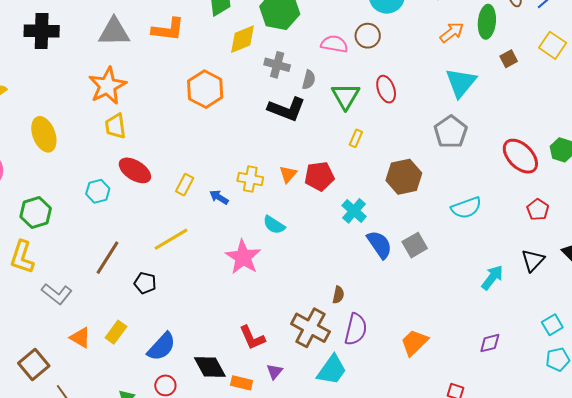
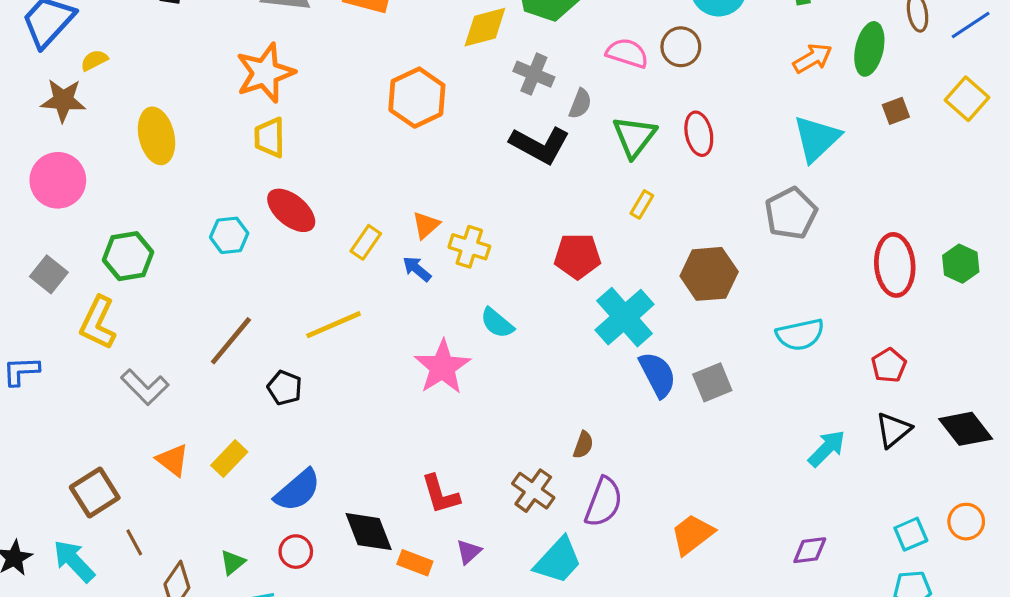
red ellipse: (520, 156) -> (895, 265), turned 33
orange triangle: (288, 174) -> (426, 225), moved
red pentagon: (538, 210) -> (889, 365), moved
cyan cross: (354, 211) -> (625, 317), size x1.5
brown cross: (310, 328) -> (533, 491), size x0.7

